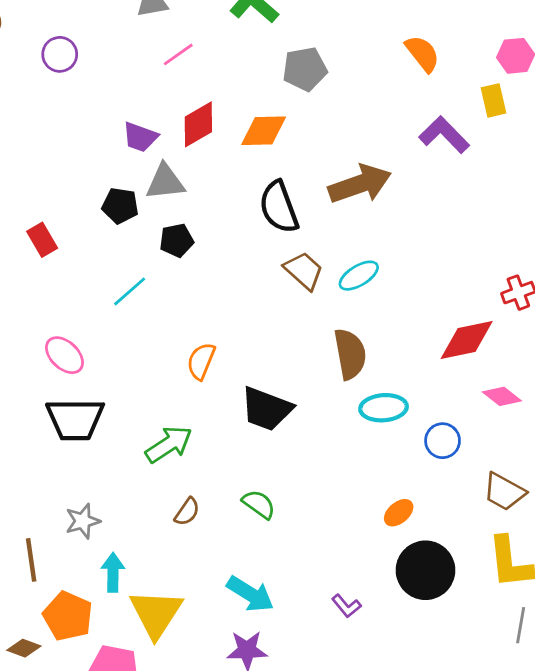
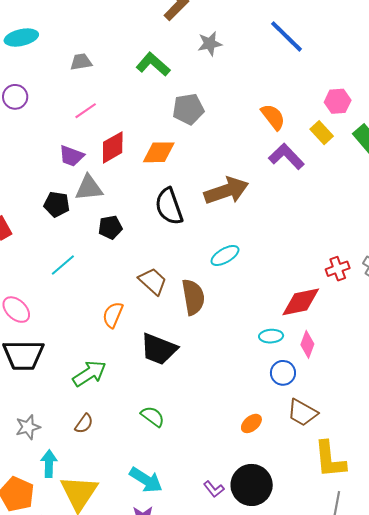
pink line: (178, 54) -> (86, 111), moved
orange semicircle: (422, 54) -> (273, 117), moved
yellow rectangle: (494, 100) -> (322, 133), turned -30
black pentagon: (177, 240) -> (110, 227), moved
brown trapezoid: (304, 271) -> (153, 281), moved
brown semicircle: (350, 354) -> (193, 297), moved
pink diamond: (502, 396) -> (307, 344), moved, turned 72
cyan ellipse: (383, 408) -> (271, 336), moved, size x0.7
brown trapezoid: (504, 492) -> (302, 413), moved
brown semicircle: (187, 512) -> (84, 424), moved
black circle: (425, 570) -> (252, 485), moved

